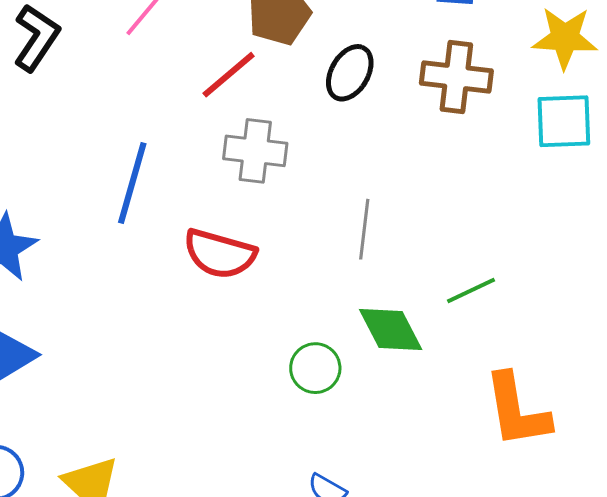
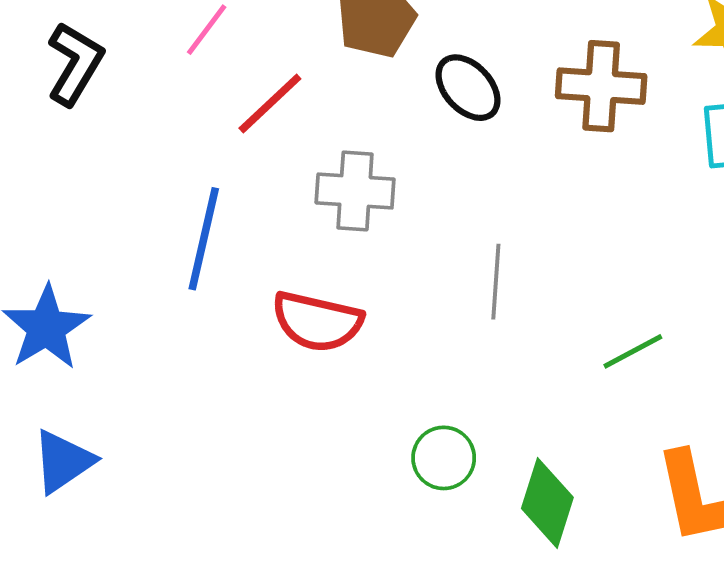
black ellipse: (350, 73) -> (468, 88), turned -70
red line: (229, 75) -> (270, 103), moved
green diamond: (391, 329) -> (547, 503), moved, turned 48

